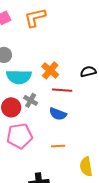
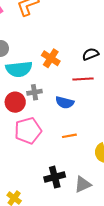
red line: (62, 90) -> (83, 79), moved
gray cross: (31, 100) -> (34, 92), turned -32

